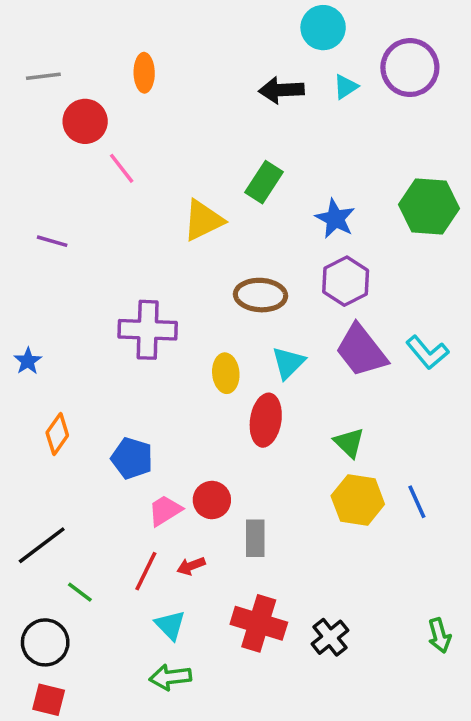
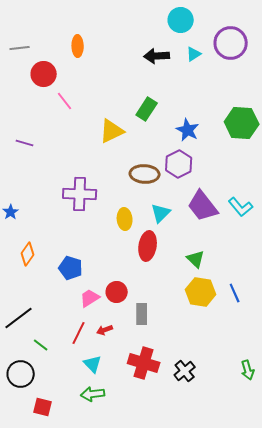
purple hexagon: (346, 281) -> (179, 164), moved
red square: (49, 700) -> (43, 407), moved

